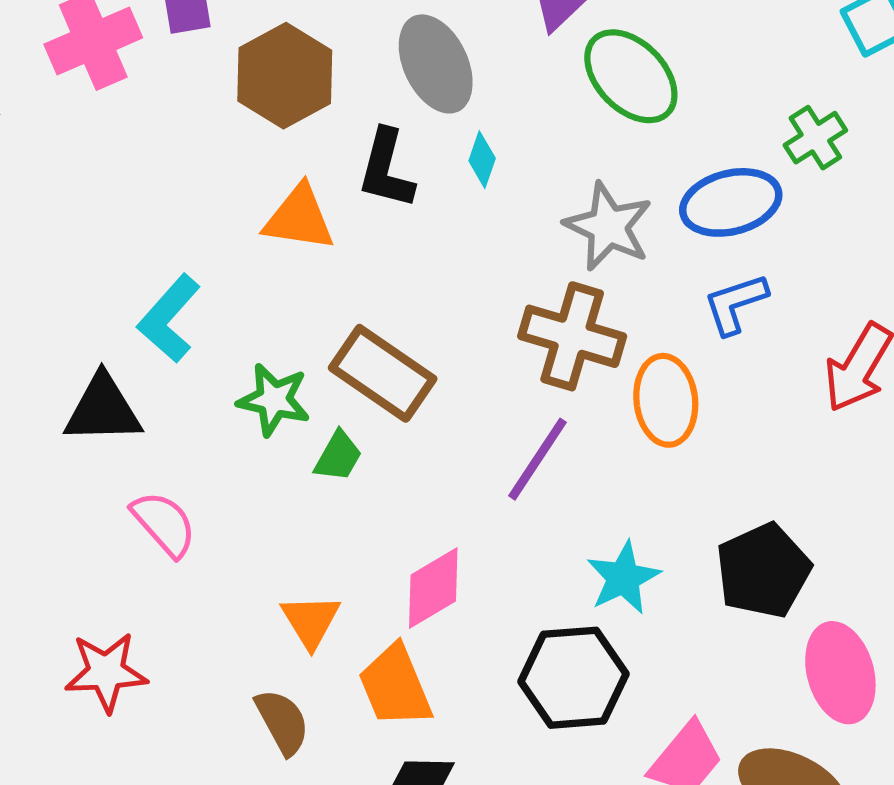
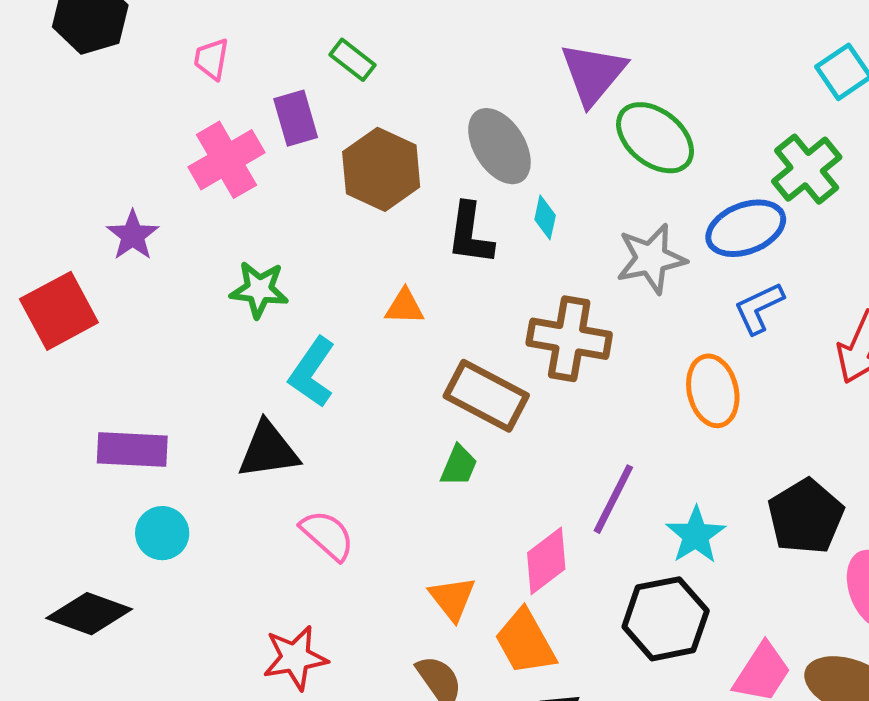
green cross: (815, 138) -> (807, 169), size x1.4
orange triangle: (299, 218) -> (405, 307), moved, size x0.7
gray star: (608, 227) -> (651, 259), turned -30
brown cross: (572, 336) -> (569, 339), moved
green star: (274, 400) -> (259, 290), moved
purple line: (538, 459) -> (613, 499), moved

